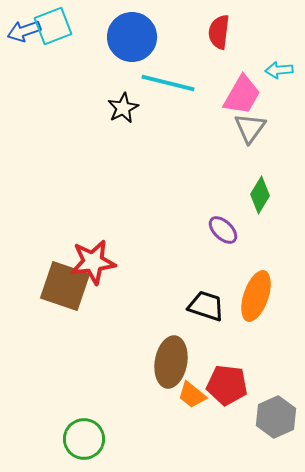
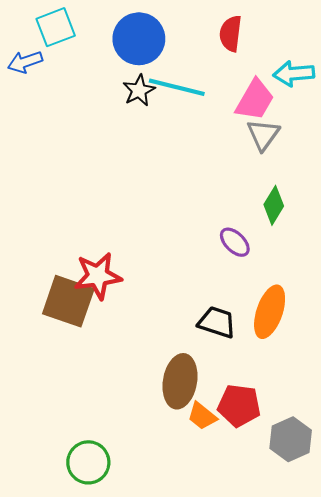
blue arrow: (24, 31) -> (25, 62), moved
cyan arrow: (279, 70) -> (294, 74), size x1.4
black star: (123, 108) -> (139, 90), moved

